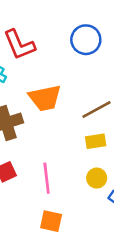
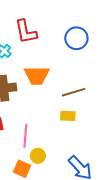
yellow circle: (97, 178) -> (38, 156), moved

